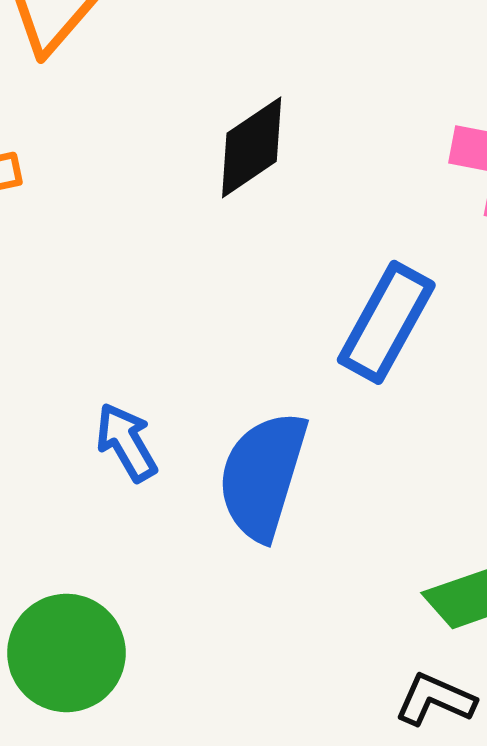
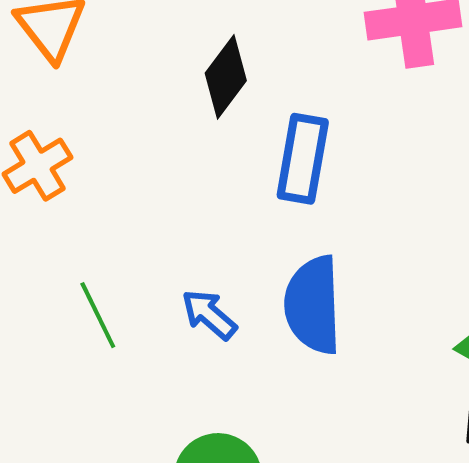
blue rectangle: (386, 322) -> (303, 159), moved

